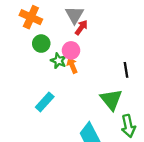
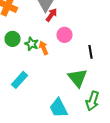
green circle: (41, 44) -> (12, 39), moved
pink circle: (71, 50) -> (64, 35), moved
green arrow: (128, 126) -> (92, 101), turned 30

